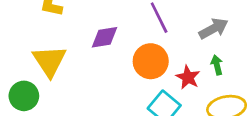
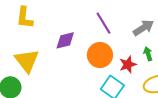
red star: (188, 77) -> (128, 64), turned 30

